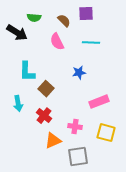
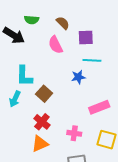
purple square: (86, 14) -> (86, 37), moved
cyan line: (91, 43) -> (92, 60), moved
cyan arrow: (18, 104) -> (15, 99), moved, turned 35
orange triangle: (53, 141) -> (40, 144), moved

